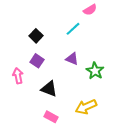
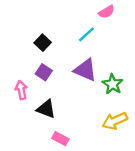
purple triangle: (72, 59) -> (85, 70), size x1.5
black triangle: (49, 89) -> (46, 109), moved
yellow arrow: (86, 107) -> (115, 121), moved

